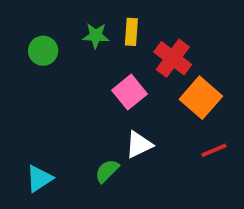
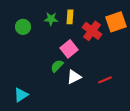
orange square: (201, 98) -> (116, 22), moved, turned 30
red line: (214, 150) -> (105, 80), moved
green semicircle: (107, 171) -> (57, 66), moved

